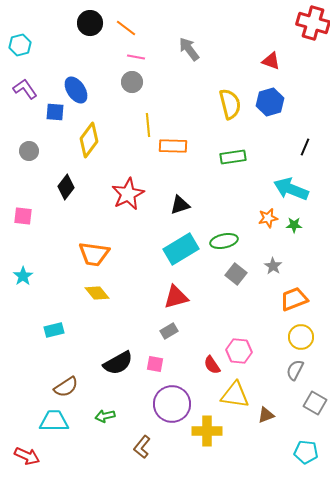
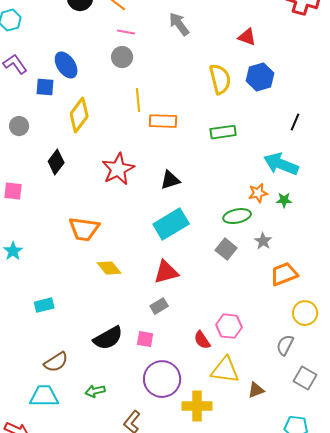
red triangle: (271, 61) -> (247, 37), moved
green ellipse: (224, 241) -> (237, 216), moved
yellow diamond: (97, 293) -> (109, 268), moved
yellow circle: (301, 337) -> (305, 313), moved

